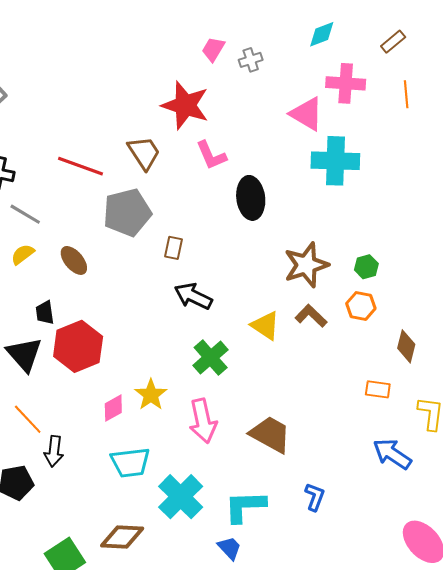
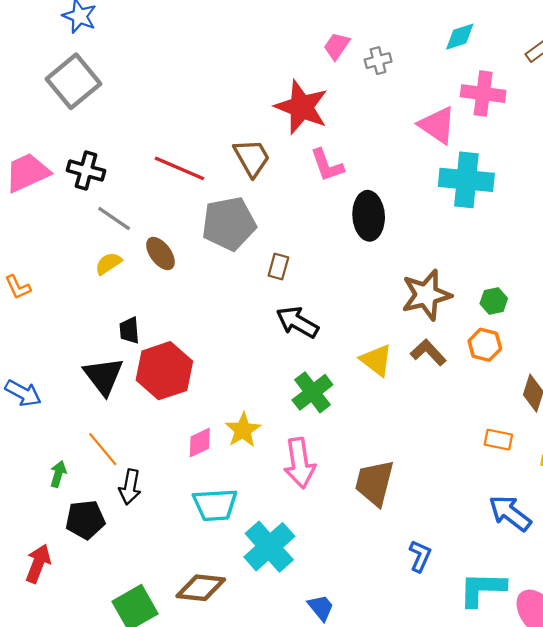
brown ellipse: (74, 260) -> (160, 253), moved
brown trapezoid: (270, 434) -> (374, 483), turned -108
cyan L-shape: (245, 506) -> (482, 589), moved

